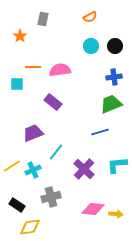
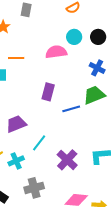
pink semicircle: (60, 70) -> (56, 52), moved
blue cross: (114, 77) -> (97, 68), turned 35
purple rectangle: (53, 102) -> (48, 92), moved, turned 66
blue line: (100, 132) -> (71, 109), moved

